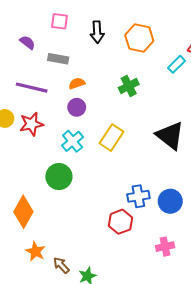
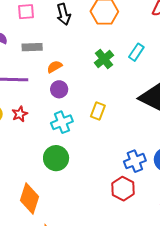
cyan rectangle: (176, 64) -> (136, 52), moved
red star: (31, 124) -> (20, 114), size x0.7
yellow rectangle: (111, 138) -> (98, 111), size x0.7
cyan cross: (73, 141) -> (62, 122), turned 30

